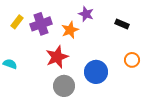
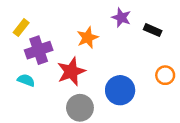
purple star: (86, 14) -> (121, 18), moved
purple cross: (41, 24) -> (39, 50), moved
cyan semicircle: (10, 64) -> (26, 80), moved

